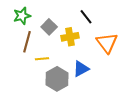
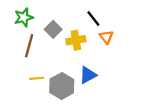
orange triangle: (107, 43) -> (106, 37), moved, size x0.6
yellow line: (42, 59) -> (37, 78), moved

